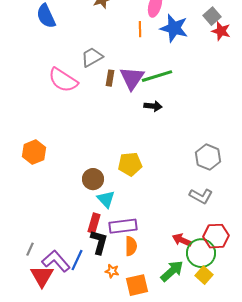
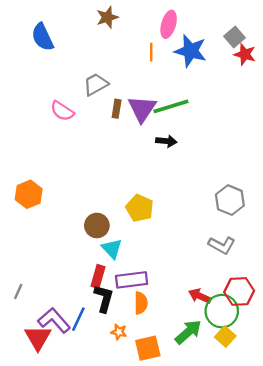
pink semicircle: (63, 80) -> (62, 111), size x0.7
yellow pentagon: (130, 164) -> (140, 208), turned 30
gray line: (30, 249) -> (18, 291), moved

